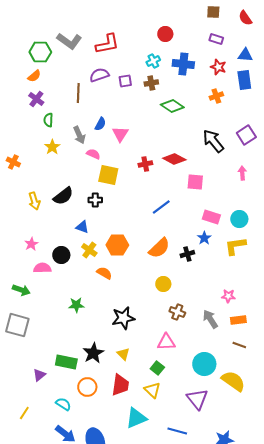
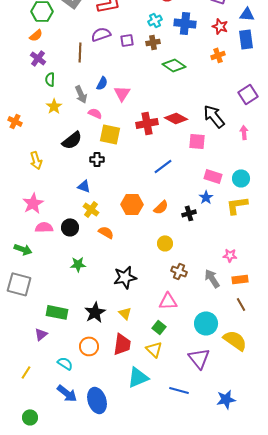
black arrow: (213, 141) -> (214, 116), moved
red cross: (145, 164) -> (147, 123), size x1.5
black semicircle: (63, 196) -> (72, 140), moved
pink star: (31, 244) -> (33, 203), size x1.5
orange hexagon: (117, 245) -> (132, 204), moved
orange semicircle: (159, 248) -> (161, 207), size x0.7
black circle: (61, 255) -> (70, 227), moved
brown line: (239, 345) -> (241, 304), turned 40
green rectangle: (66, 362) -> (57, 312), moved

